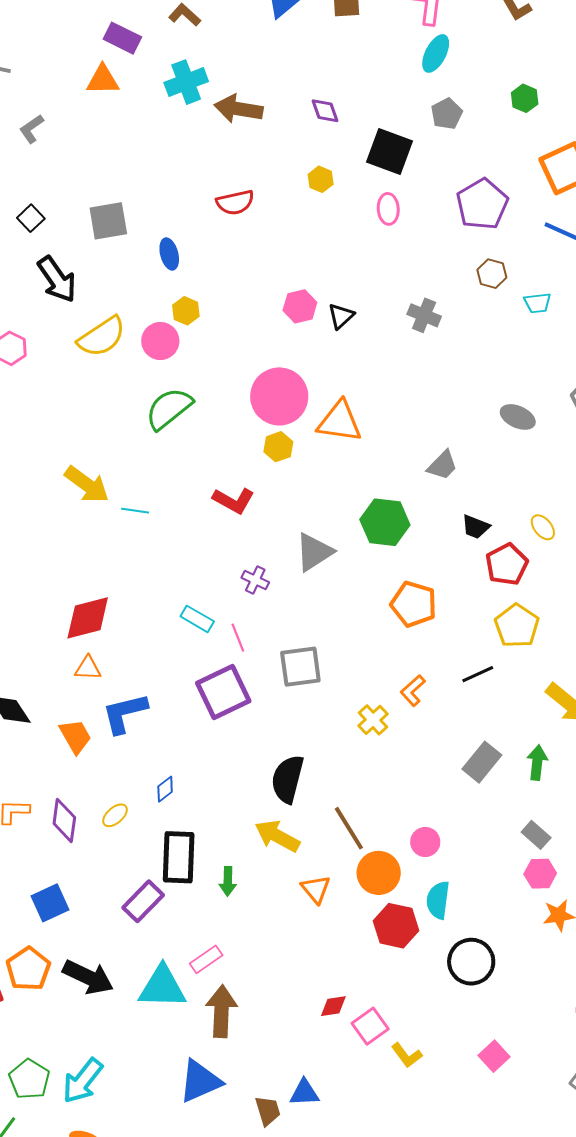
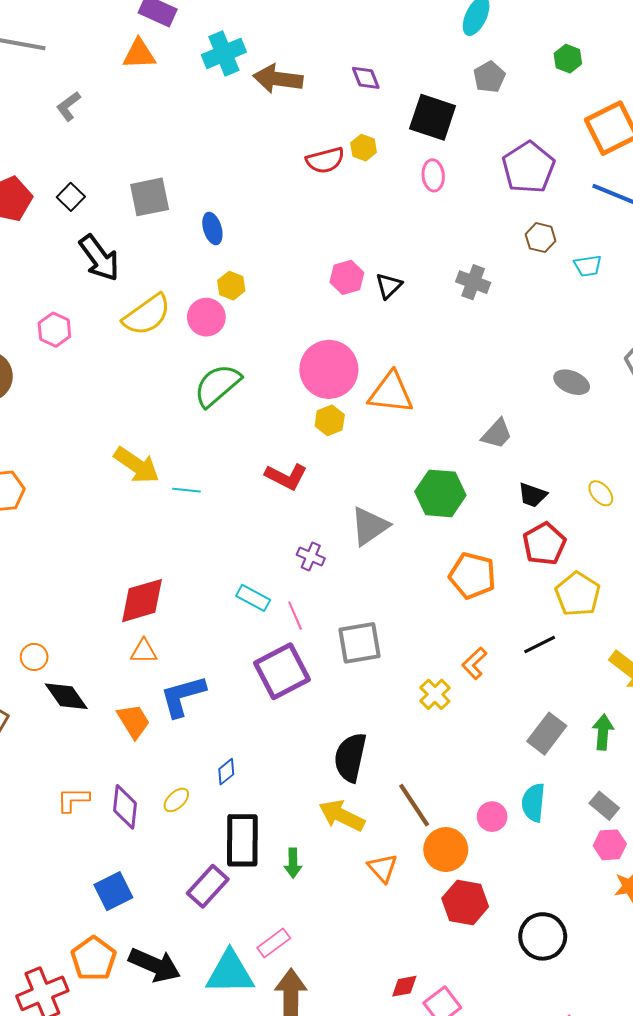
red semicircle: (235, 202) -> (325, 160), moved
red pentagon: (507, 564) -> (544, 544), moved
cyan semicircle: (438, 900) -> (533, 803), moved

